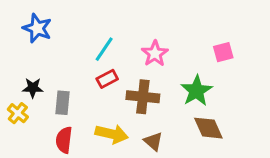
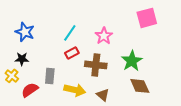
blue star: (37, 28) -> (25, 32), moved
pink square: (223, 52) -> (147, 18), moved, size x1.5
gray rectangle: (63, 103) -> (50, 76), moved
red semicircle: (64, 140) -> (30, 90), moved, turned 48

